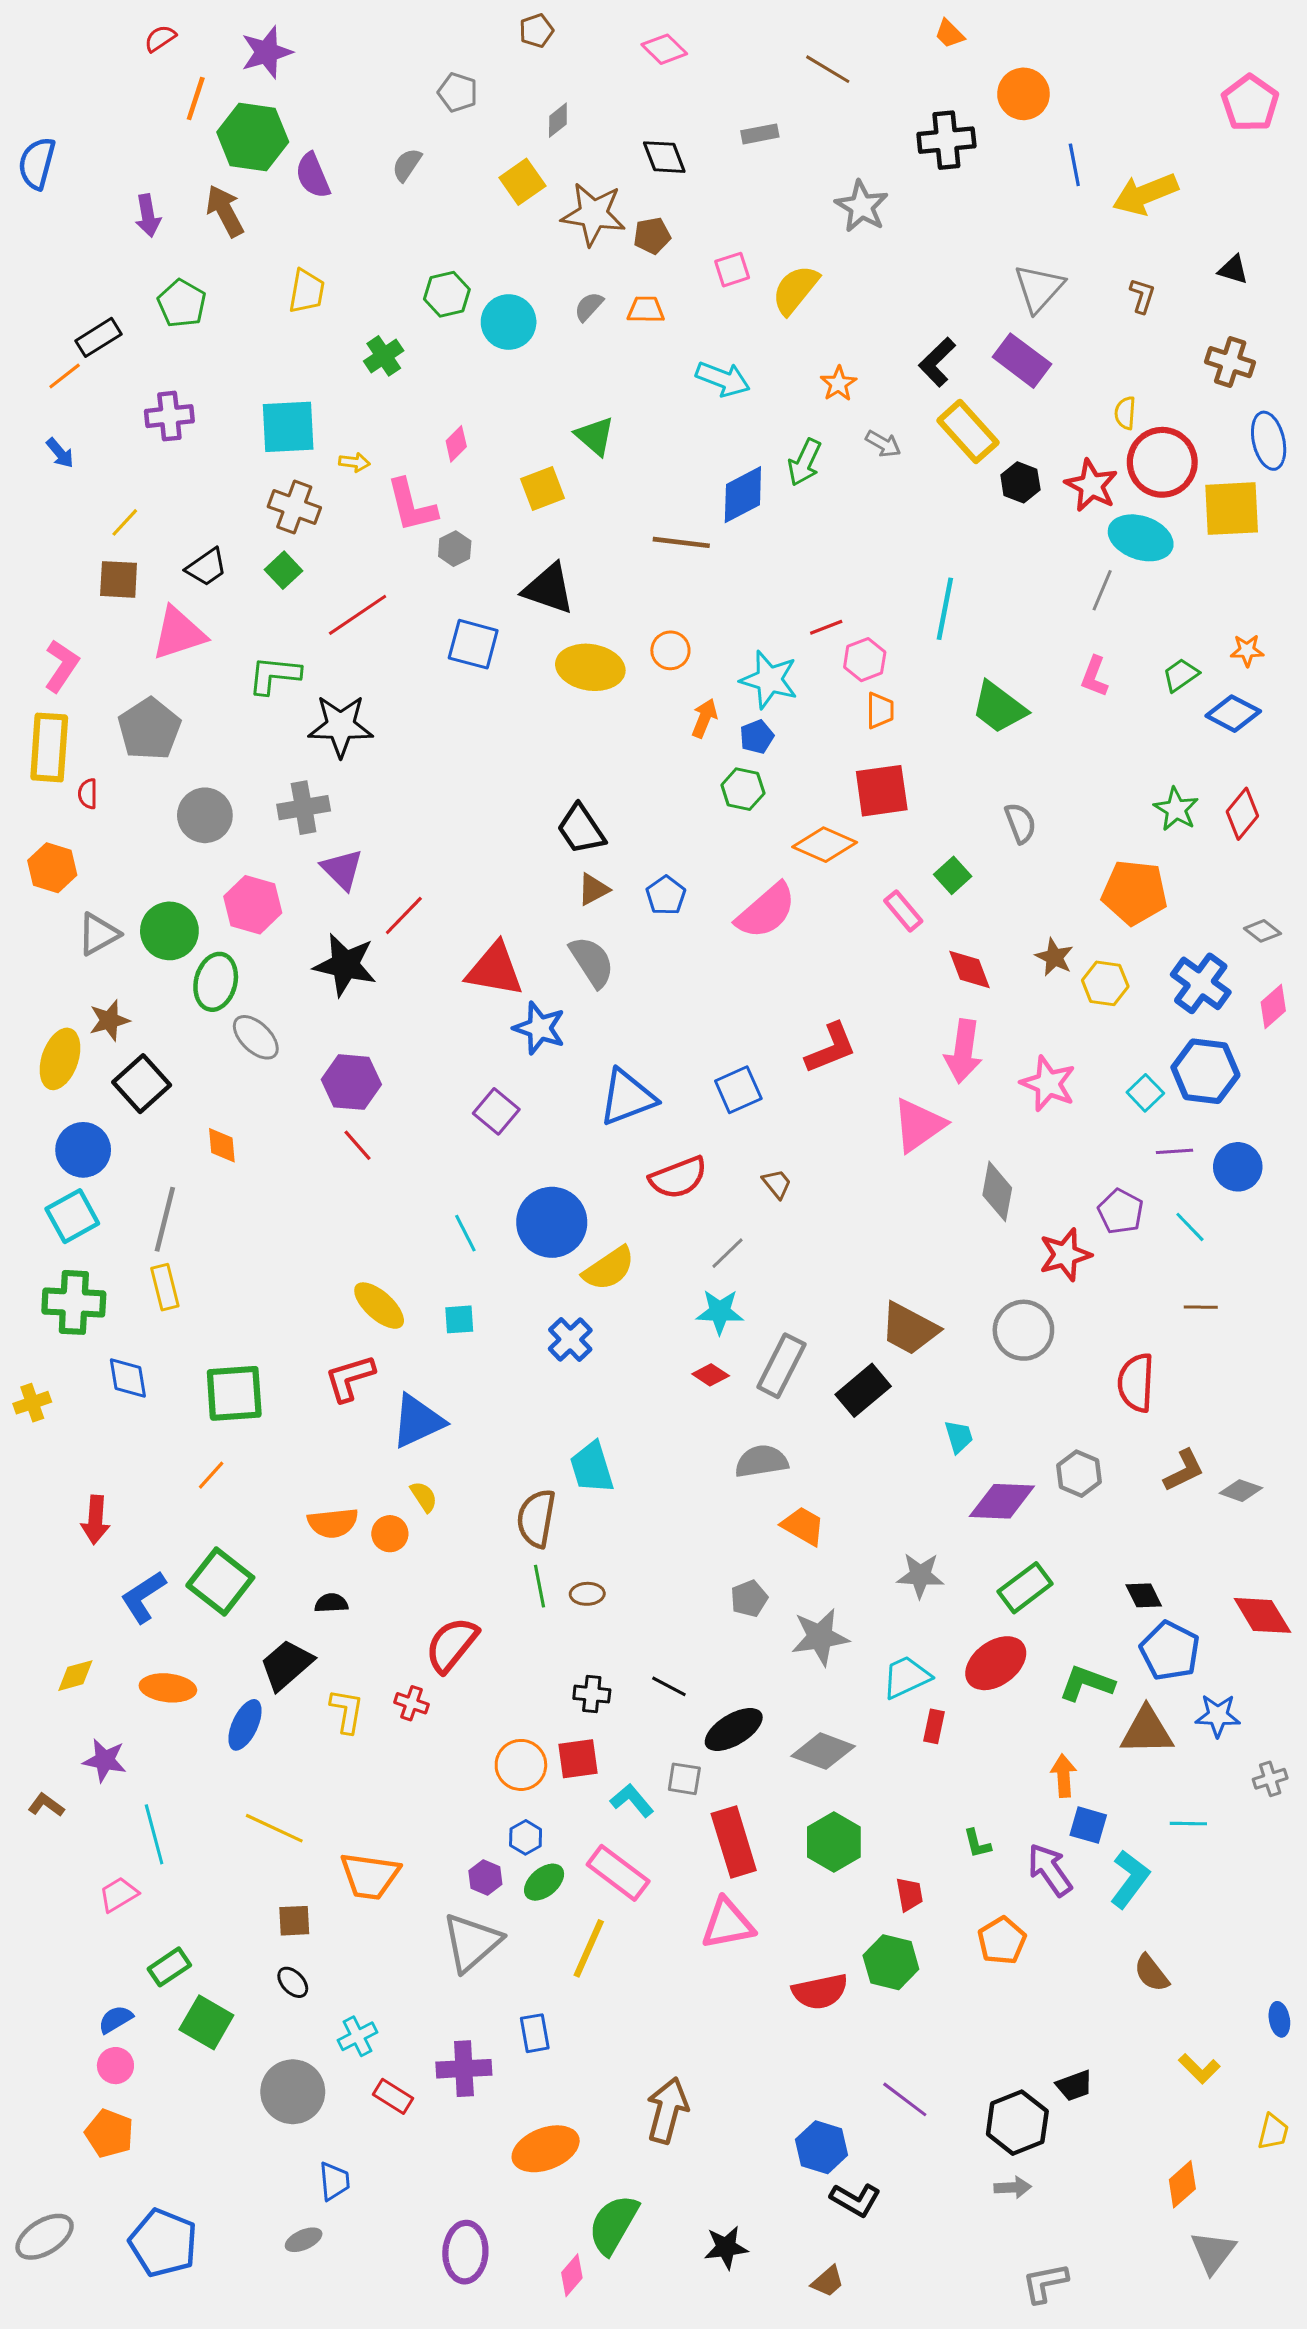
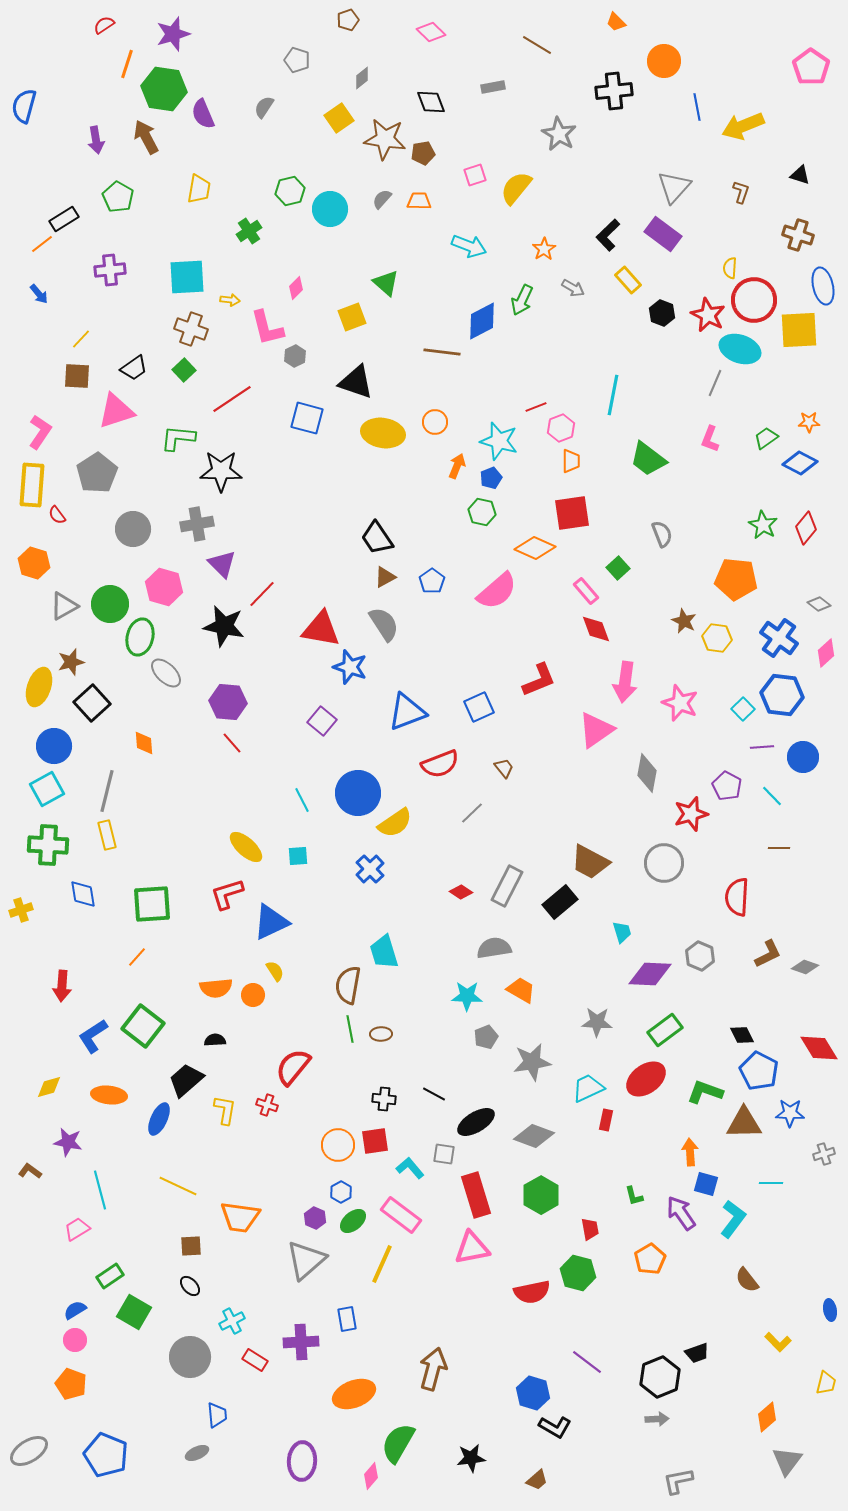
yellow rectangle: (968, 431) -> (628, 280), size x0.7
red semicircle: (88, 794) -> (57, 515), turned -36
red diamond: (970, 969) -> (596, 629), moved
cyan star: (720, 1312) -> (467, 996), moved

